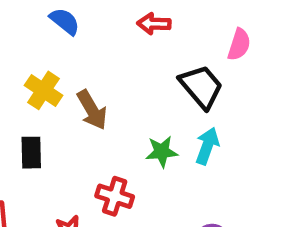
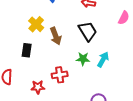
black trapezoid: (201, 87) -> (88, 31), moved
red cross: (115, 196) -> (60, 75), turned -35

